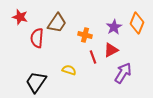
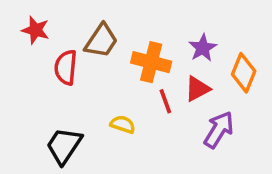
orange diamond: (137, 23) -> (244, 73), moved
orange cross: (85, 35) -> (151, 62), size x1.5

